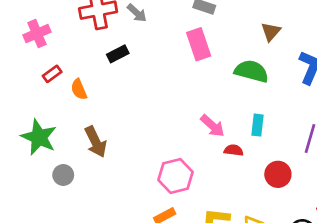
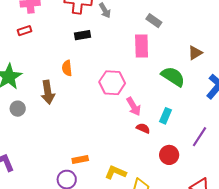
red rectangle: (52, 74) -> (24, 31), moved
orange semicircle: (79, 89) -> (67, 68), moved
pink hexagon: (176, 176) -> (112, 83), moved

